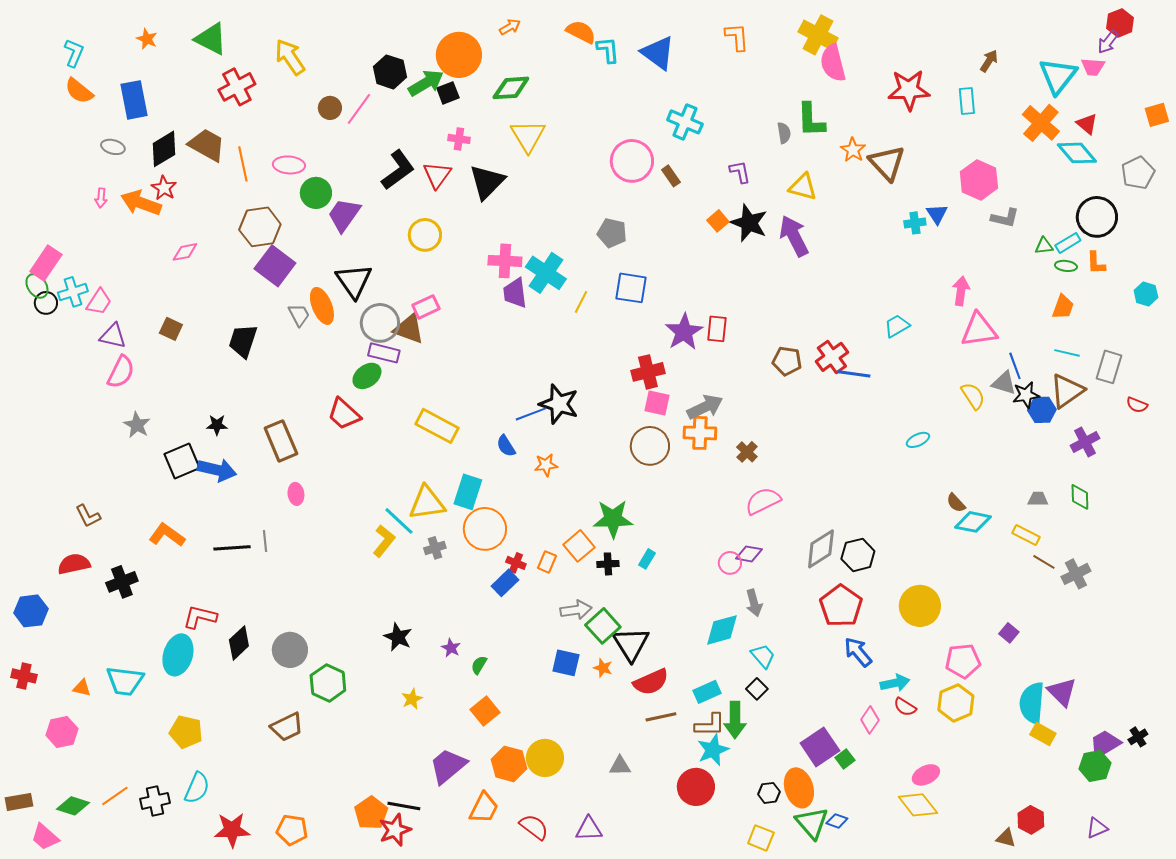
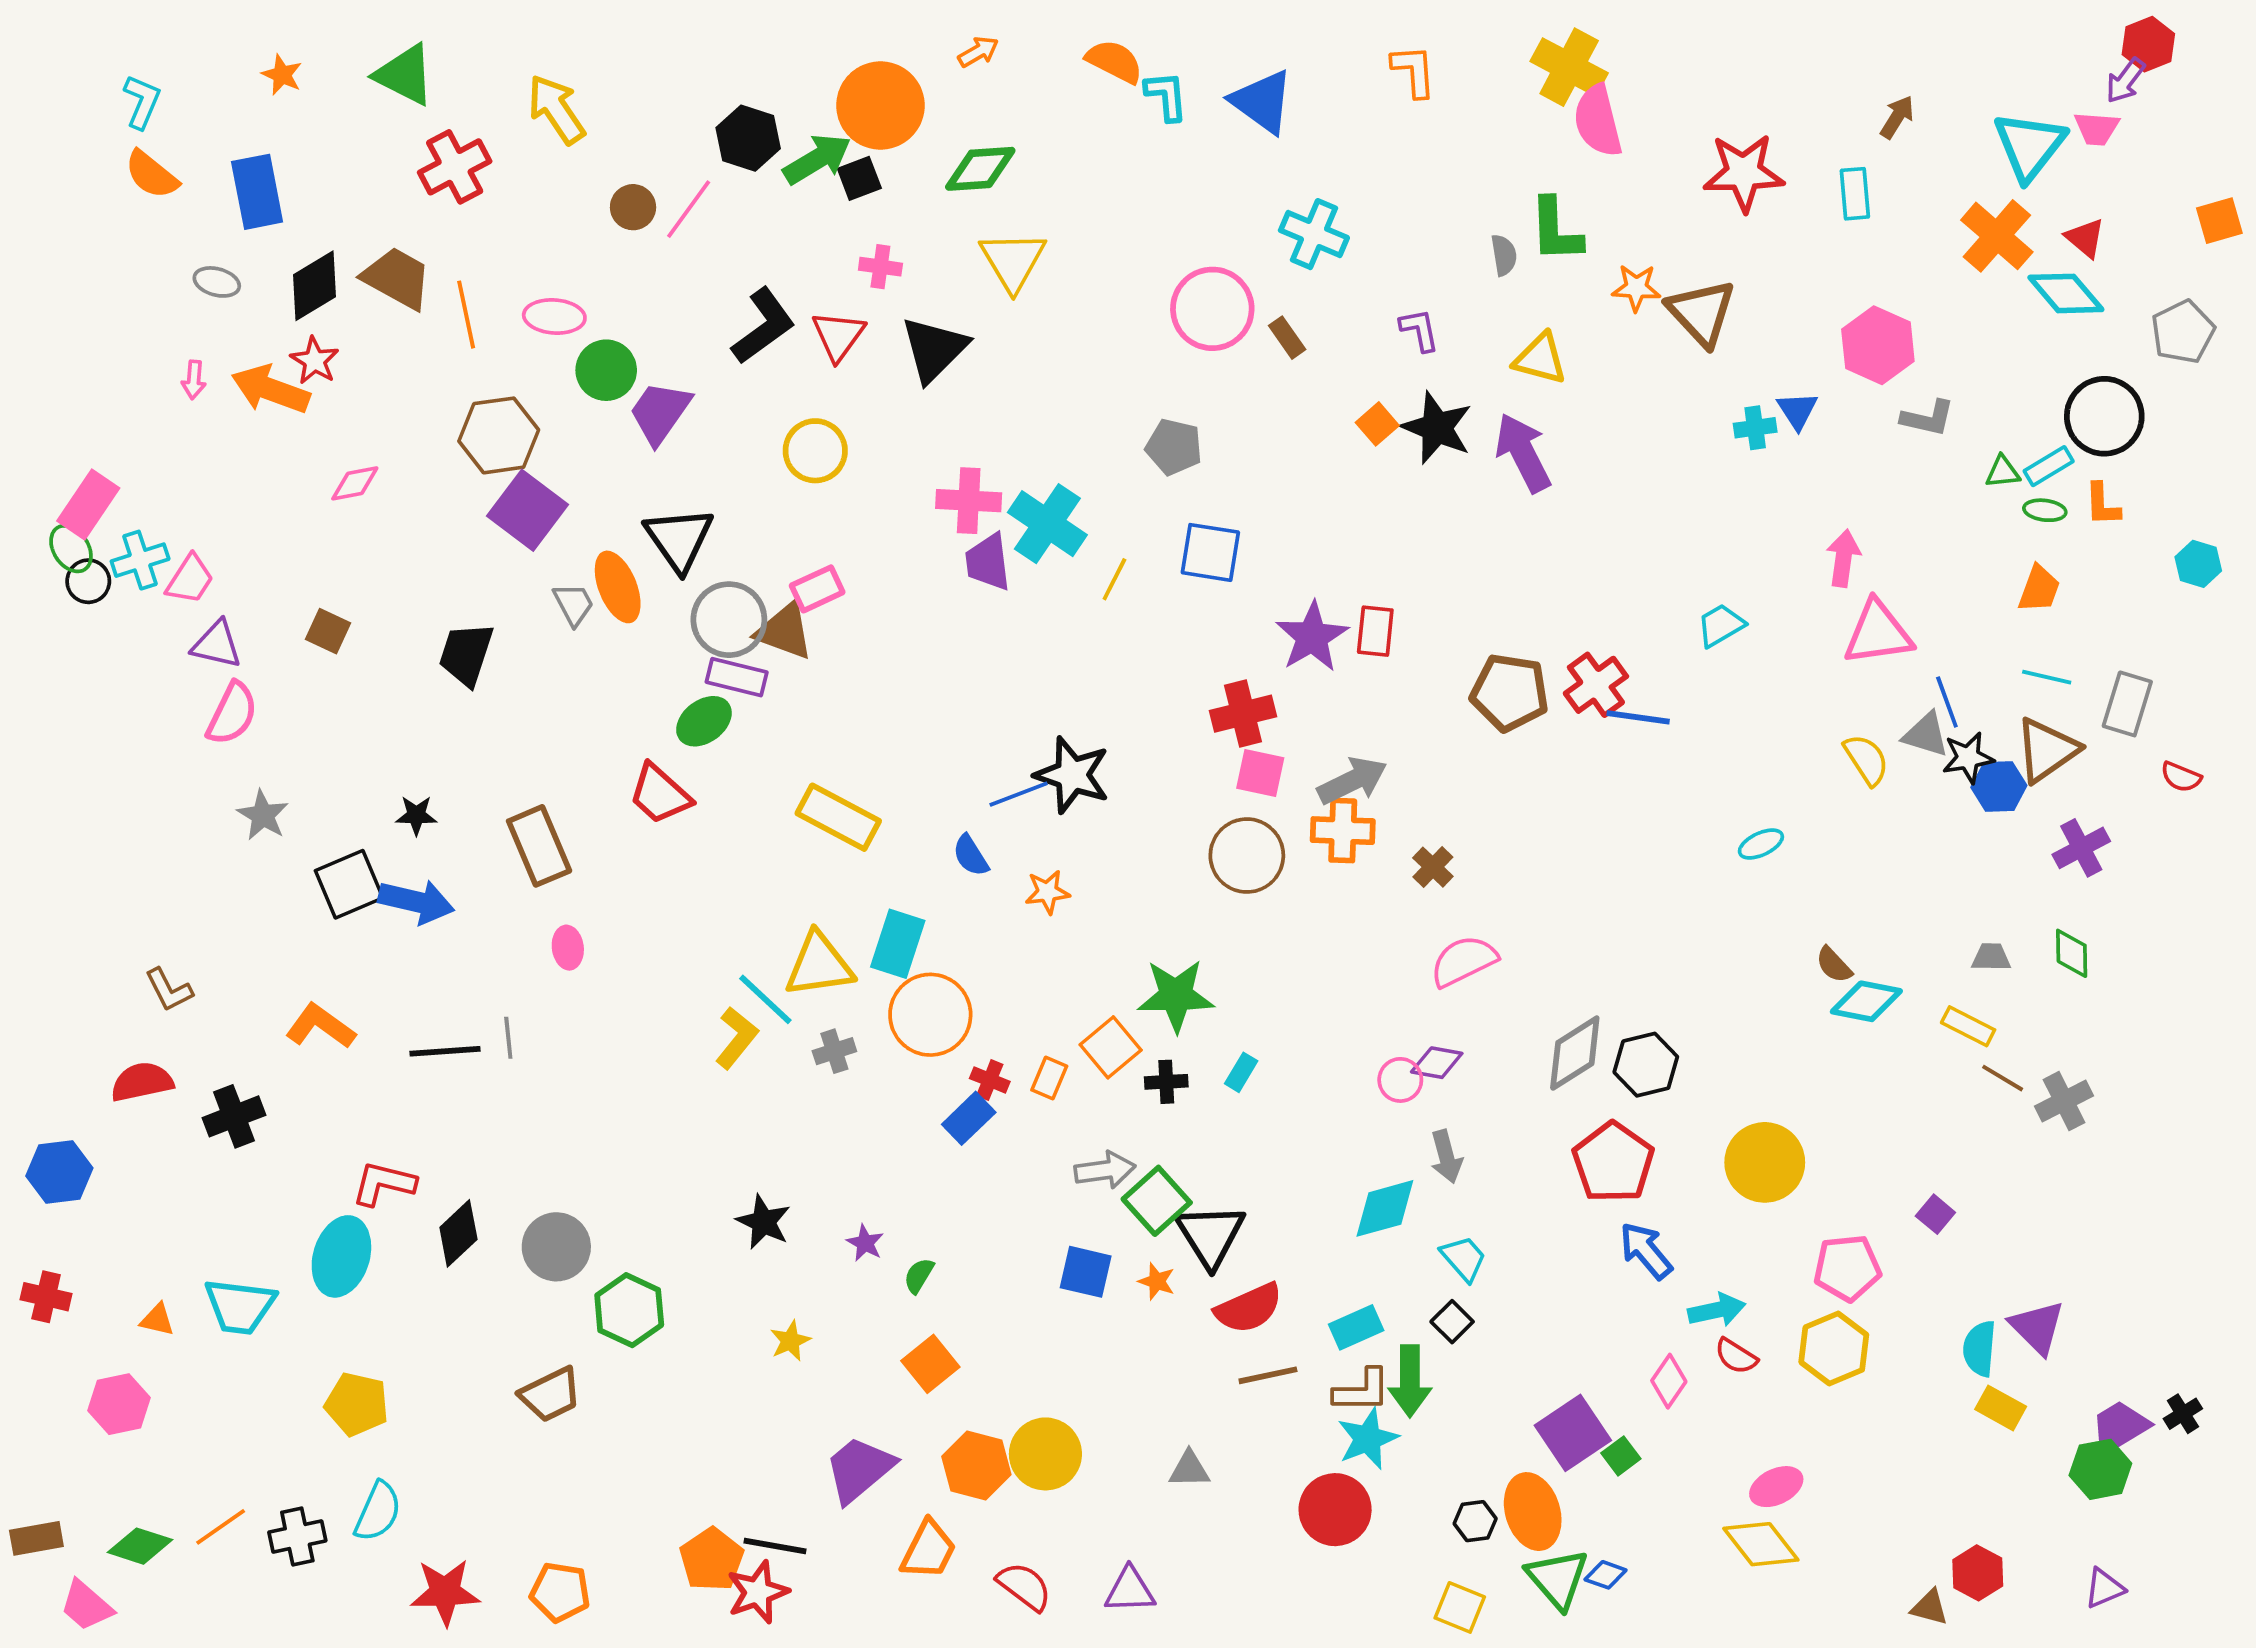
orange star: (853, 150) -> (1636, 288), turned -30
brown pentagon: (787, 361) -> (1510, 692), size x1.4
cyan semicircle: (1032, 703) -> (1980, 1348), size x0.7

